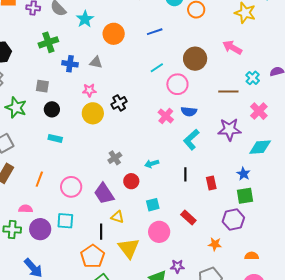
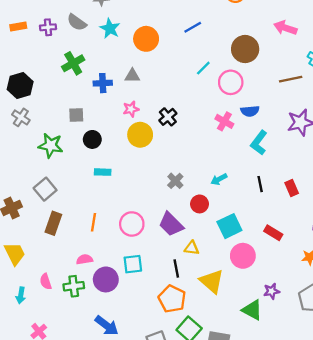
cyan square: (153, 205) -> (229, 226), size x1.5

